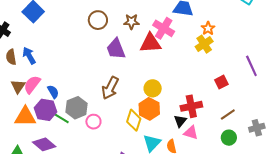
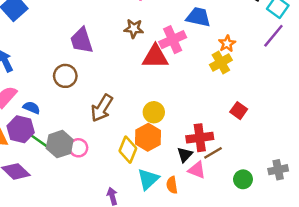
brown circle: (98, 20) -> (65, 76), moved
pink cross: (164, 28) -> (173, 40), turned 30
purple trapezoid: (116, 49) -> (82, 40), moved
purple line: (251, 66) -> (273, 36), moved, turned 60
red square: (221, 82) -> (239, 111), turned -32
blue semicircle: (53, 92) -> (32, 108), turned -40
gray hexagon: (76, 108) -> (60, 144), moved
brown line: (228, 115) -> (213, 153), moved

